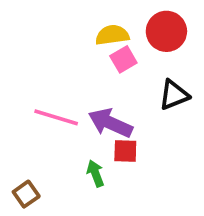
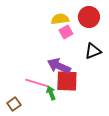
pink line: (56, 117) -> (37, 83), moved
red square: (125, 151) -> (67, 81), size x1.6

